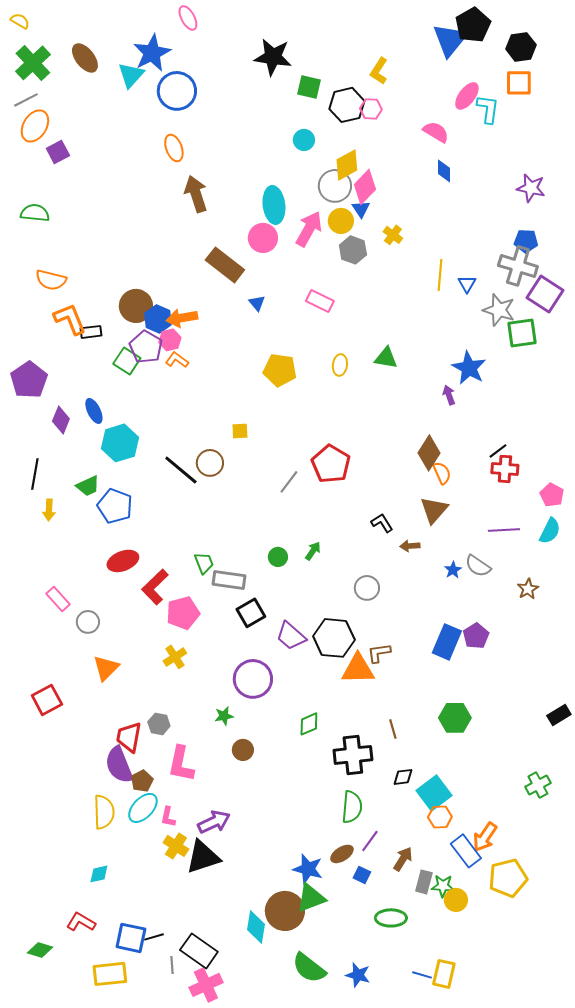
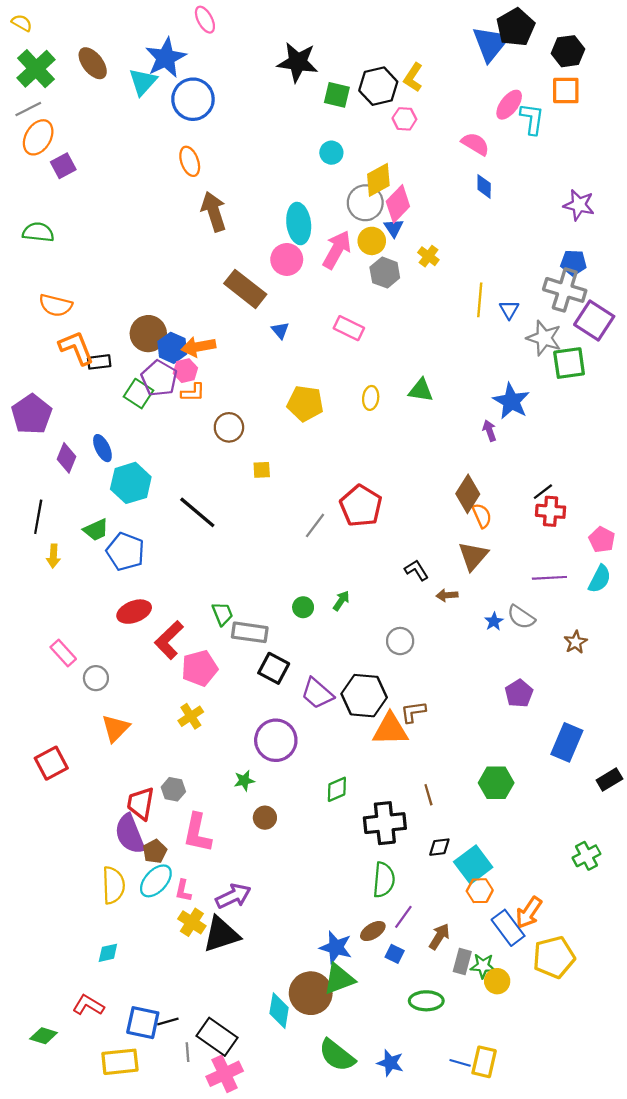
black hexagon: (347, 105) -> (378, 86), moved
orange L-shape: (177, 360) -> (193, 392), turned 145
brown circle: (210, 463) -> (229, 427), moved
black square: (251, 613) -> (274, 668), turned -32
blue rectangle: (447, 642) -> (567, 742), moved

